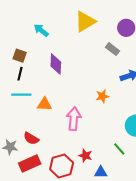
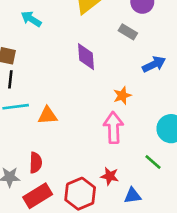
purple diamond: (56, 64) -> (86, 57), moved
pink arrow: (74, 119) -> (113, 127), moved
red semicircle: (31, 138) -> (36, 163), turned -112

